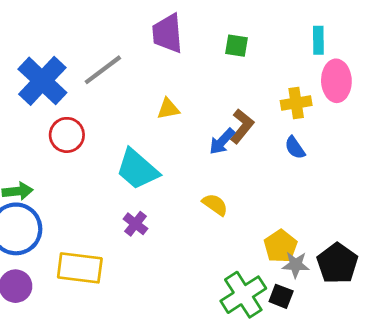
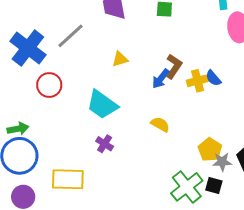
yellow cross: (296, 103) -> (198, 81), moved

